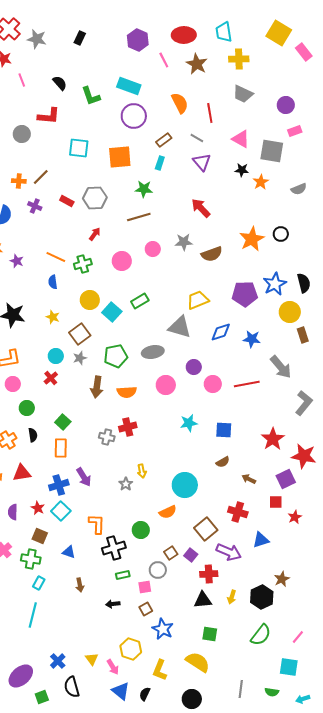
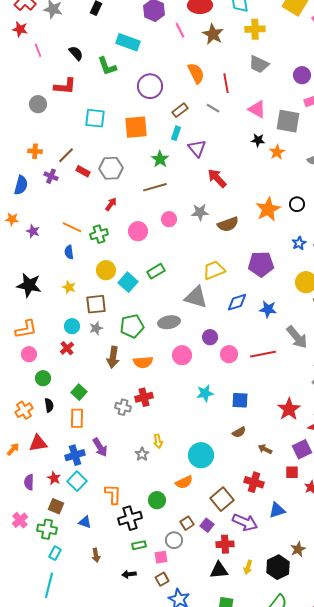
cyan rectangle: (129, 86) -> (128, 42), moved
purple triangle: (202, 162) -> (197, 148), moved
brown line: (41, 177) -> (66, 155), moved
green star: (144, 189) -> (160, 159), turned 30
blue star: (275, 284) -> (299, 243), moved, size x0.6
brown square: (80, 334) -> (96, 304), turned 30

